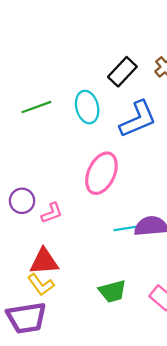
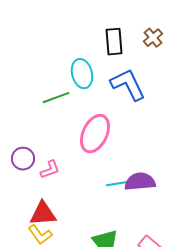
black rectangle: (122, 72) -> (114, 42), turned -48
green line: (36, 107) -> (56, 98), moved
blue L-shape: (138, 119) -> (128, 85), turned -93

